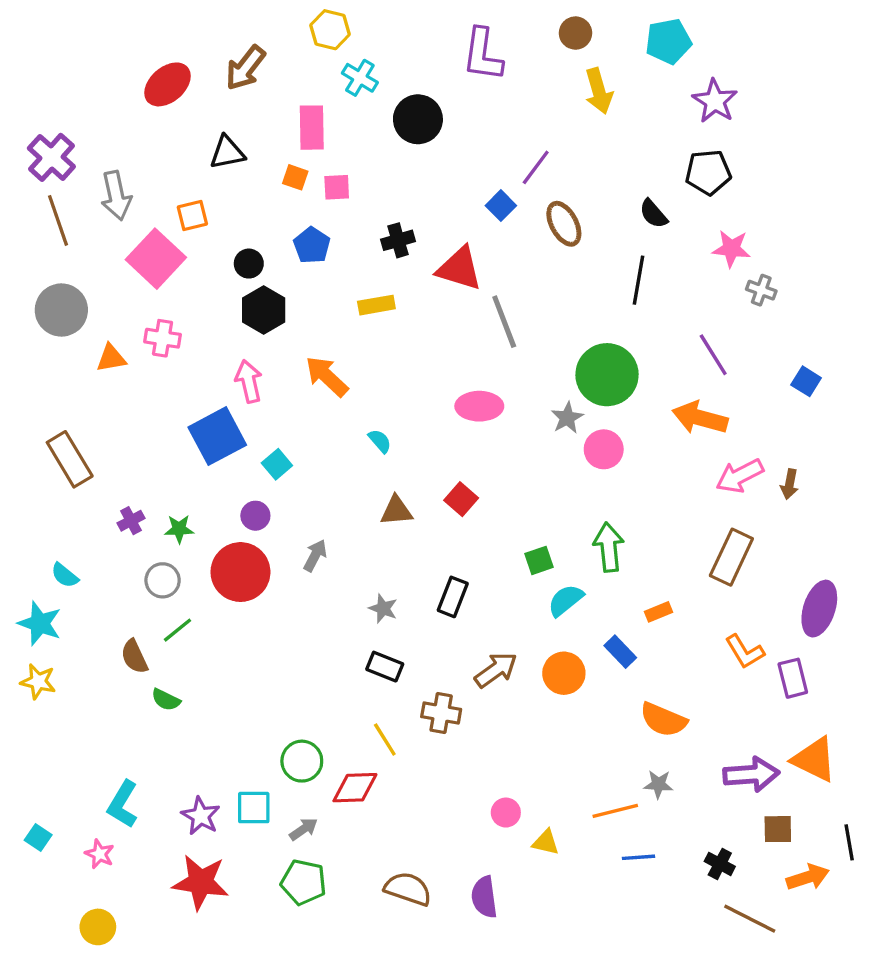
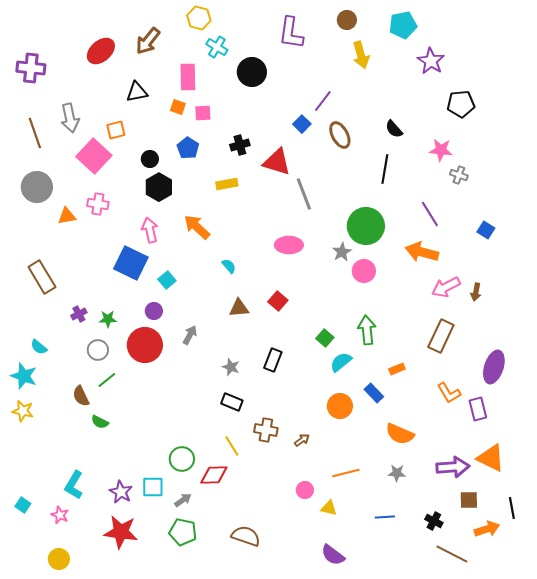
purple cross: (51, 157) -> (31, 68), moved, turned -36
black pentagon: (708, 172) -> (461, 104), moved
blue square: (217, 436) -> (131, 263), turned -36
green square: (539, 560) -> (325, 338), turned -30
brown arrow: (496, 670) -> (302, 440), moved, size x0.6
orange line: (615, 811) -> (346, 473), moved
purple semicircle: (484, 897) -> (333, 555), moved, turned -45

